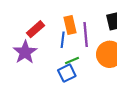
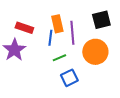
red rectangle: (36, 29) -> (24, 28), turned 60
blue square: (67, 73) -> (69, 78), moved

